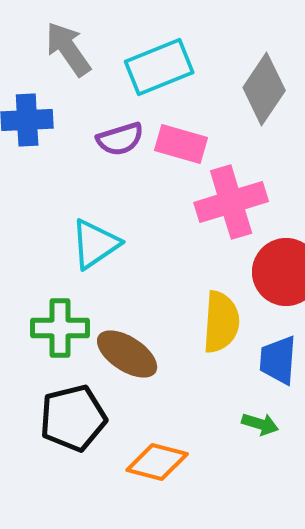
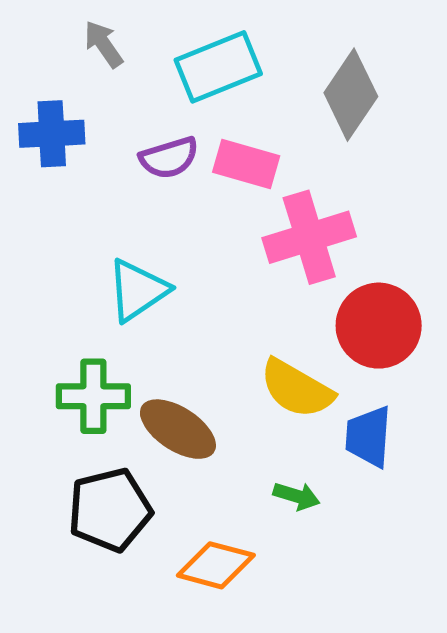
gray arrow: (68, 49) -> (103, 44), size x0.7
yellow semicircle: (221, 322) -> (297, 389), turned 116
green arrow: (260, 424) -> (297, 496), moved

